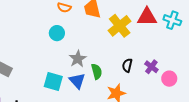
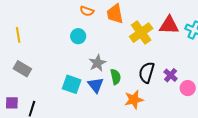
black semicircle: (127, 65) -> (147, 72), size x1.5

